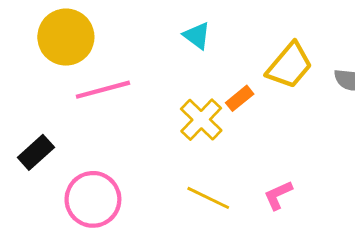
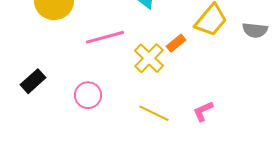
pink line: (103, 90) -> (105, 37), moved
pink circle: (93, 199) -> (88, 95), moved, size x0.7

